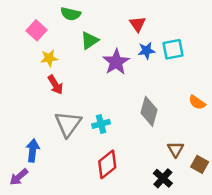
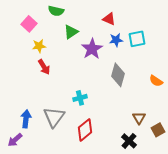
red triangle: (138, 24) -> (109, 19), turned -32
gray diamond: (149, 111) -> (118, 75), moved
gray triangle: (68, 124) -> (54, 117), moved
brown square: (200, 164) -> (158, 130), turned 32

